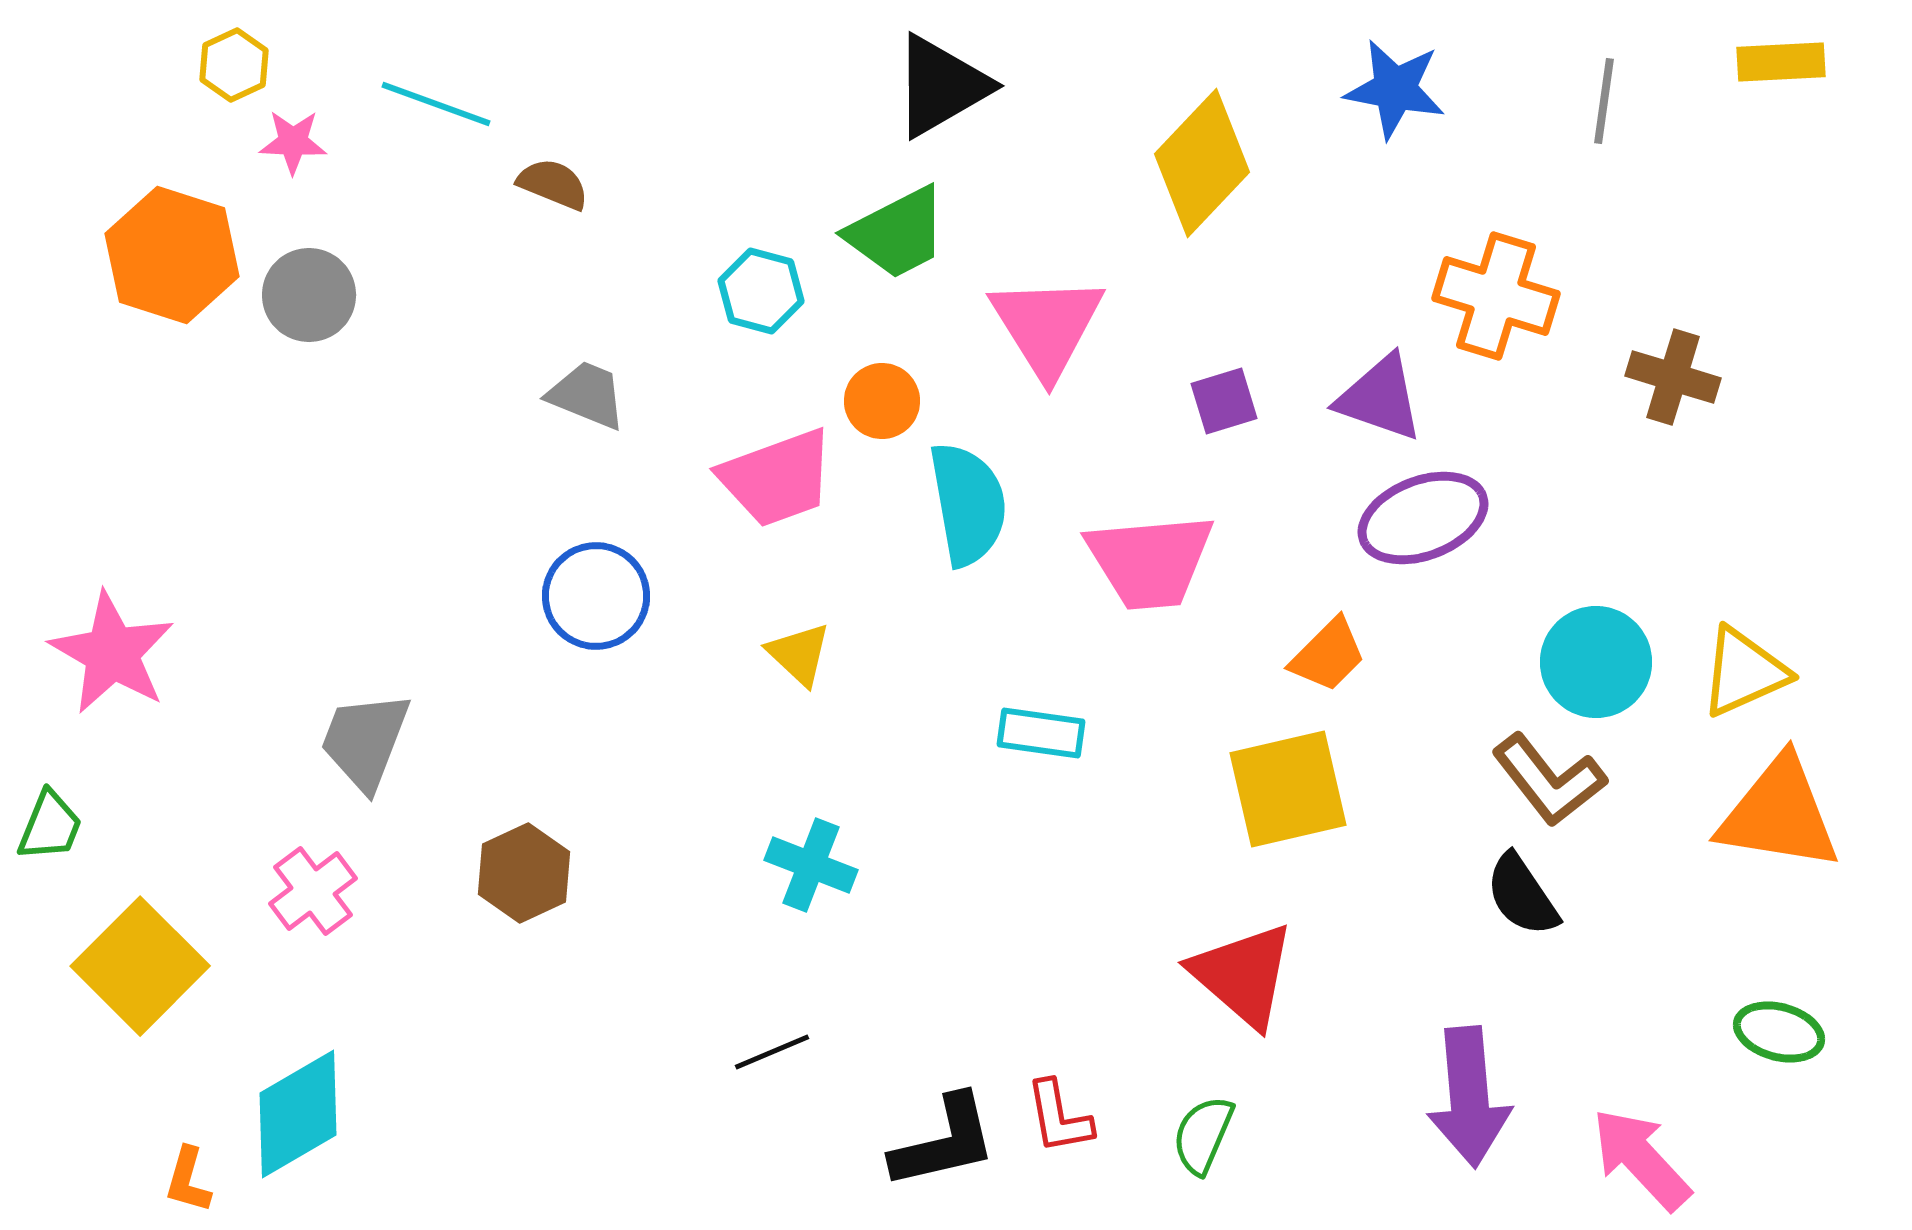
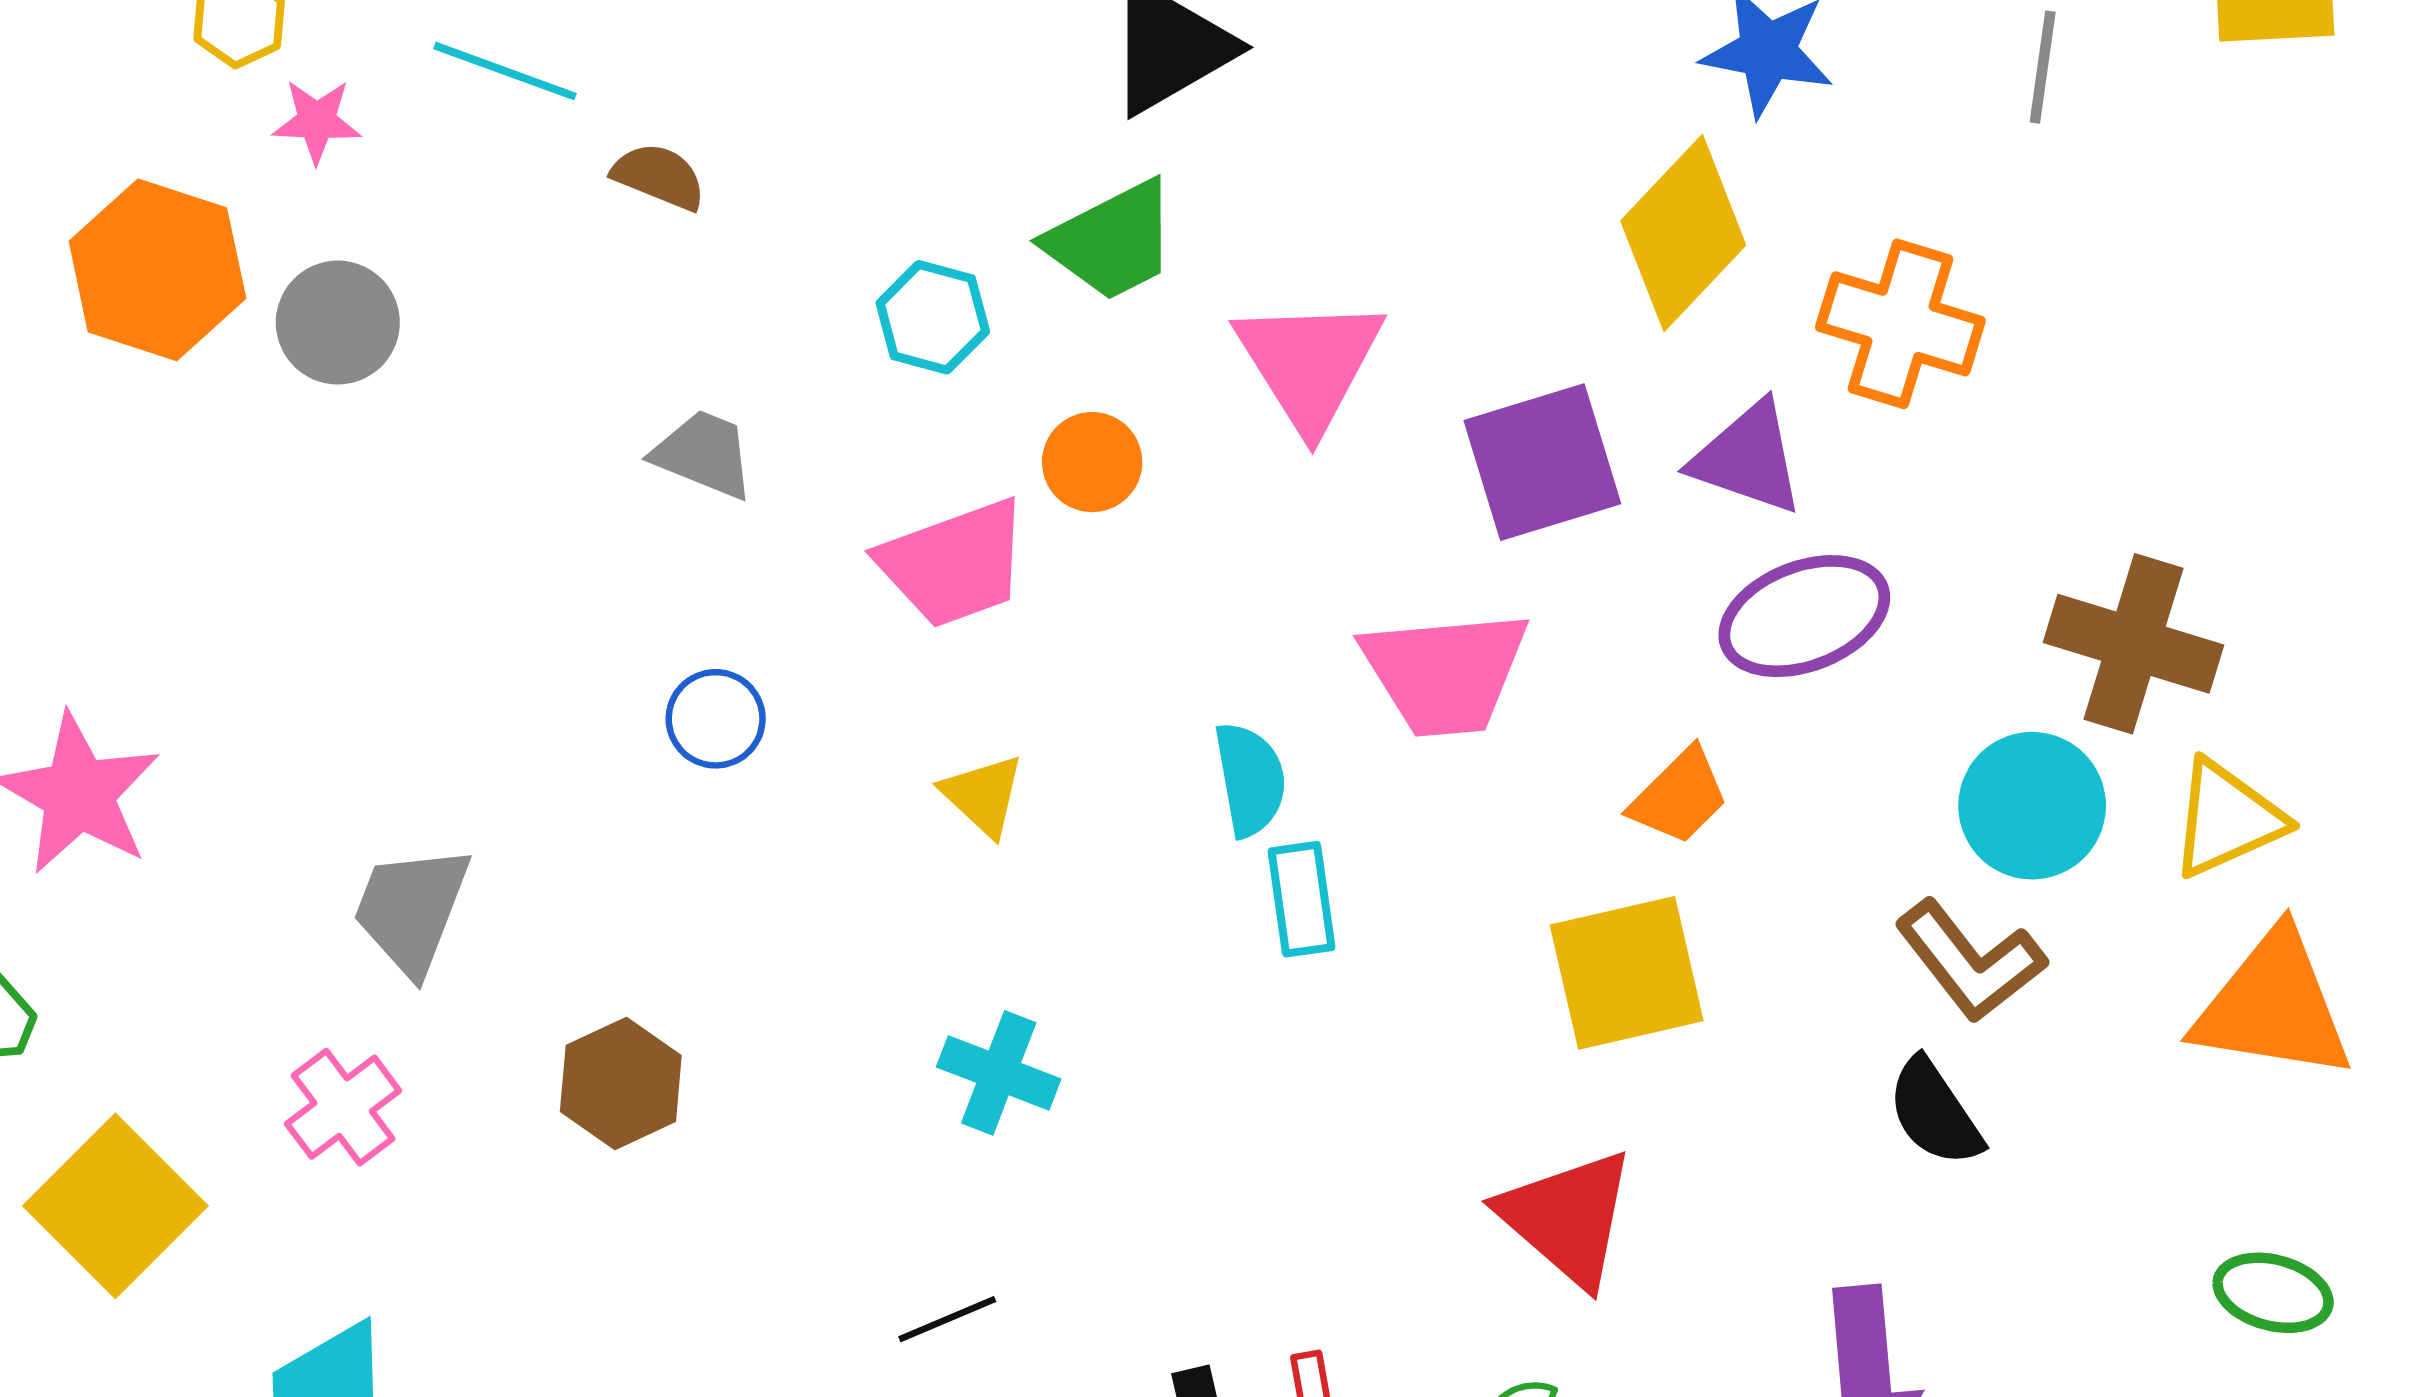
yellow diamond: (1202, 163) -> (1683, 233), moved
brown cross: (1673, 377) -> (2133, 644), moved, size x1.4
purple square: (1224, 401) -> (1542, 462), size x1.8
cyan semicircle: (968, 504) -> (1250, 779), moved, size x0.7
blue circle: (596, 596) -> (716, 719), size x0.7
cyan rectangle: (1041, 733) -> (1301, 899), turned 74

